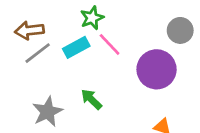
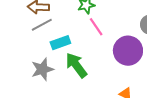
cyan rectangle: (76, 47) -> (60, 43), moved
green arrow: (91, 99) -> (76, 65), size x1.5

